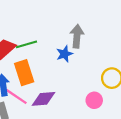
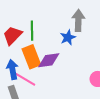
green line: (26, 44) -> (32, 31), turned -72
purple diamond: (43, 99) -> (49, 60), moved

